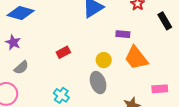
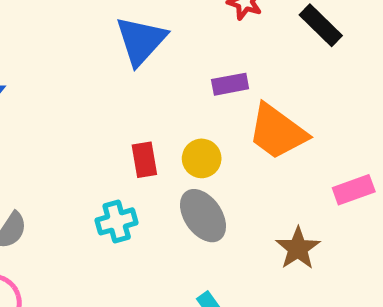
red rectangle: (63, 52) -> (144, 160), moved, turned -56
cyan cross: (61, 95) -> (117, 221), moved, turned -35

